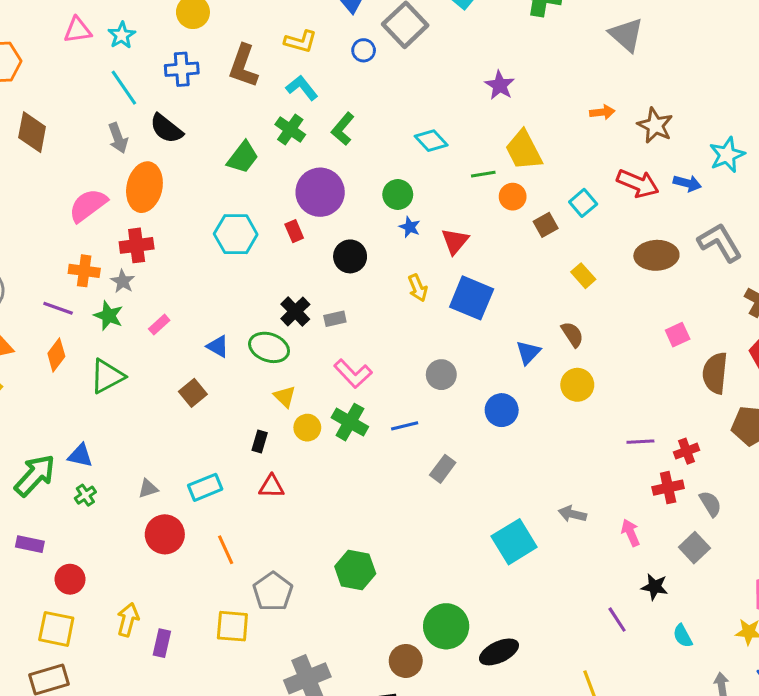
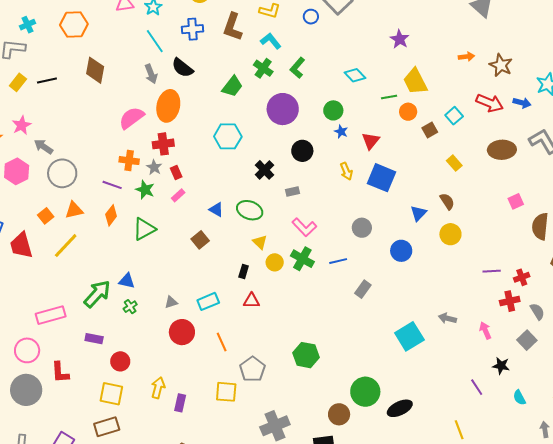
red rectangle: (294, 231) -> (176, 172), moved
black cross: (295, 312) -> (264, 170), moved

